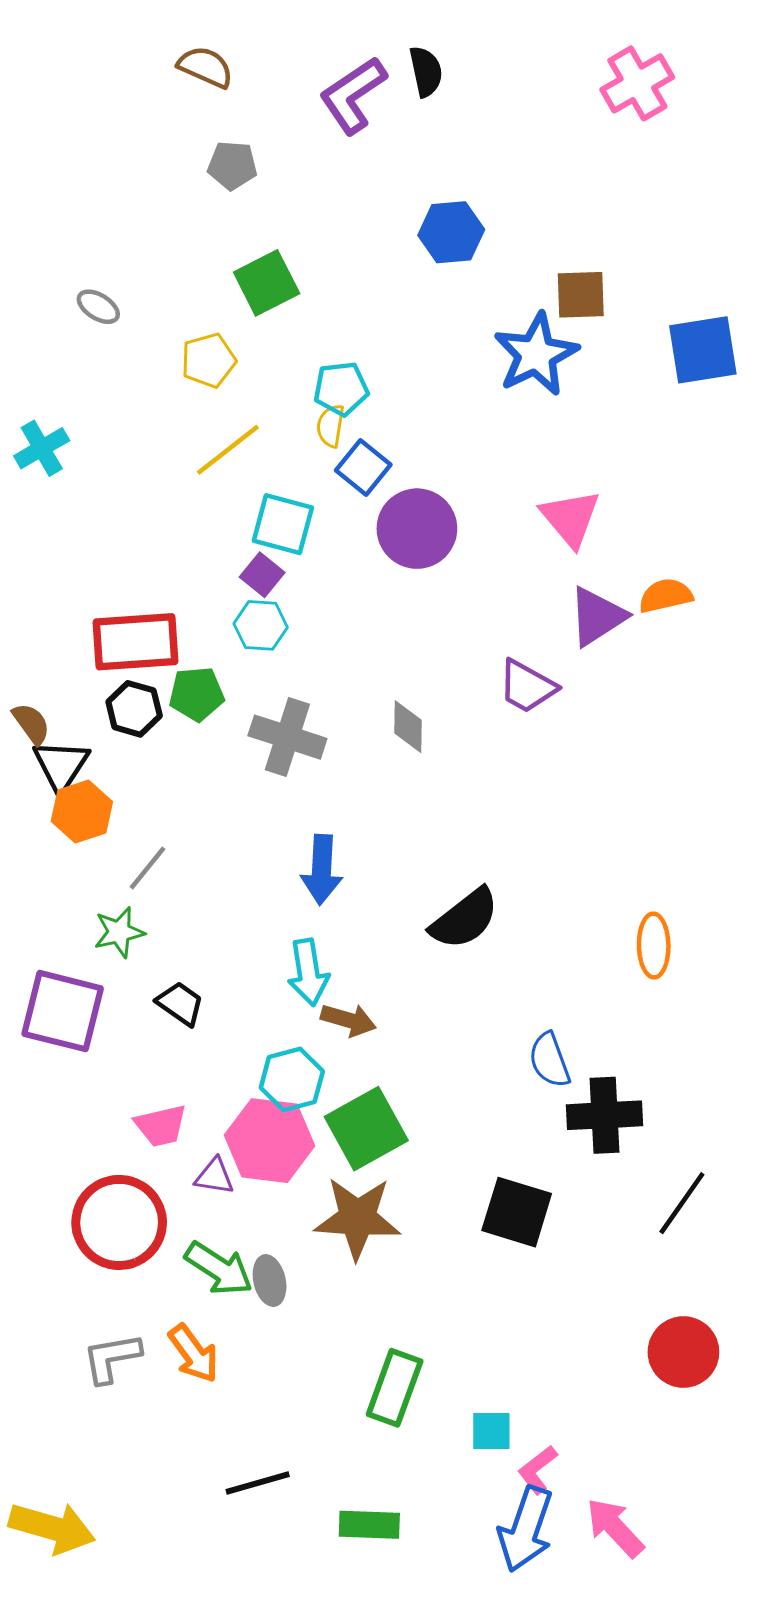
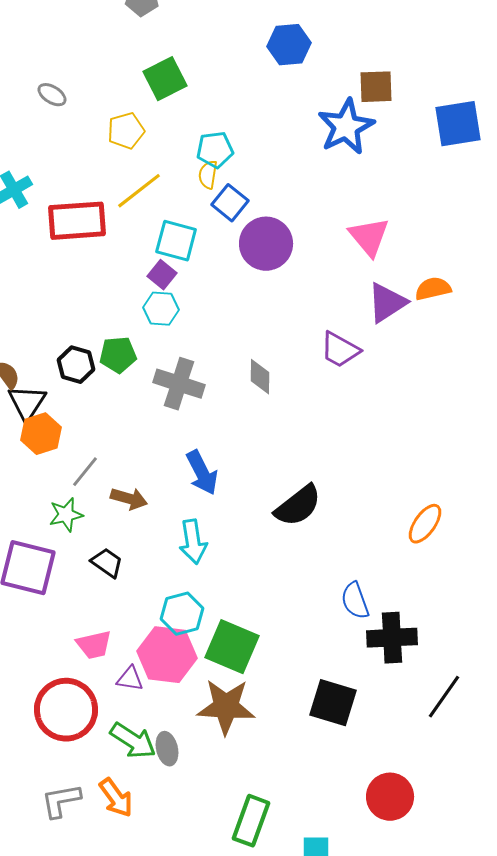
red rectangle: (136, 642) -> (77, 221), moved
blue arrow: (322, 870) -> (202, 473), turned -30
orange ellipse: (654, 946) -> (425, 524), turned 36
brown arrow: (348, 1020) -> (129, 499), moved
green square: (366, 1129) -> (232, 647), turned -38
red circle: (683, 1352) -> (390, 797), moved

